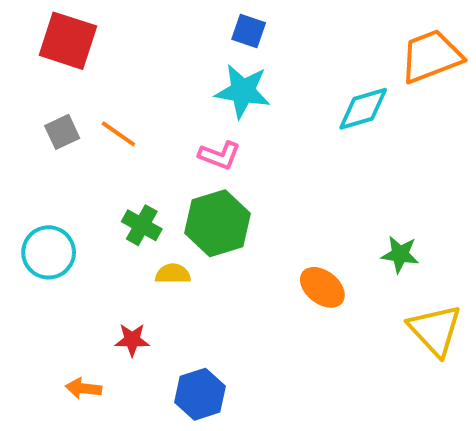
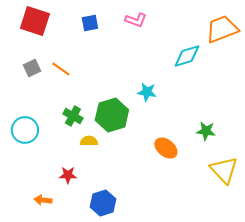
blue square: (249, 31) -> (90, 23), moved, turned -30
cyan star: (243, 91) -> (147, 92), moved, size x0.7
pink L-shape: (219, 155) -> (136, 20), moved

